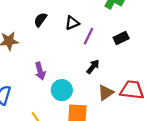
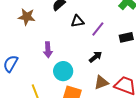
black triangle: (72, 23) -> (77, 21), moved

